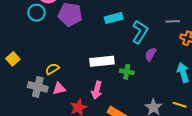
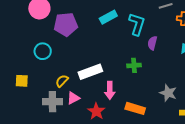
cyan circle: (36, 13) -> (43, 51), moved
yellow square: (13, 59) -> (22, 81), turned -32
white rectangle: (102, 61) -> (90, 72), moved

